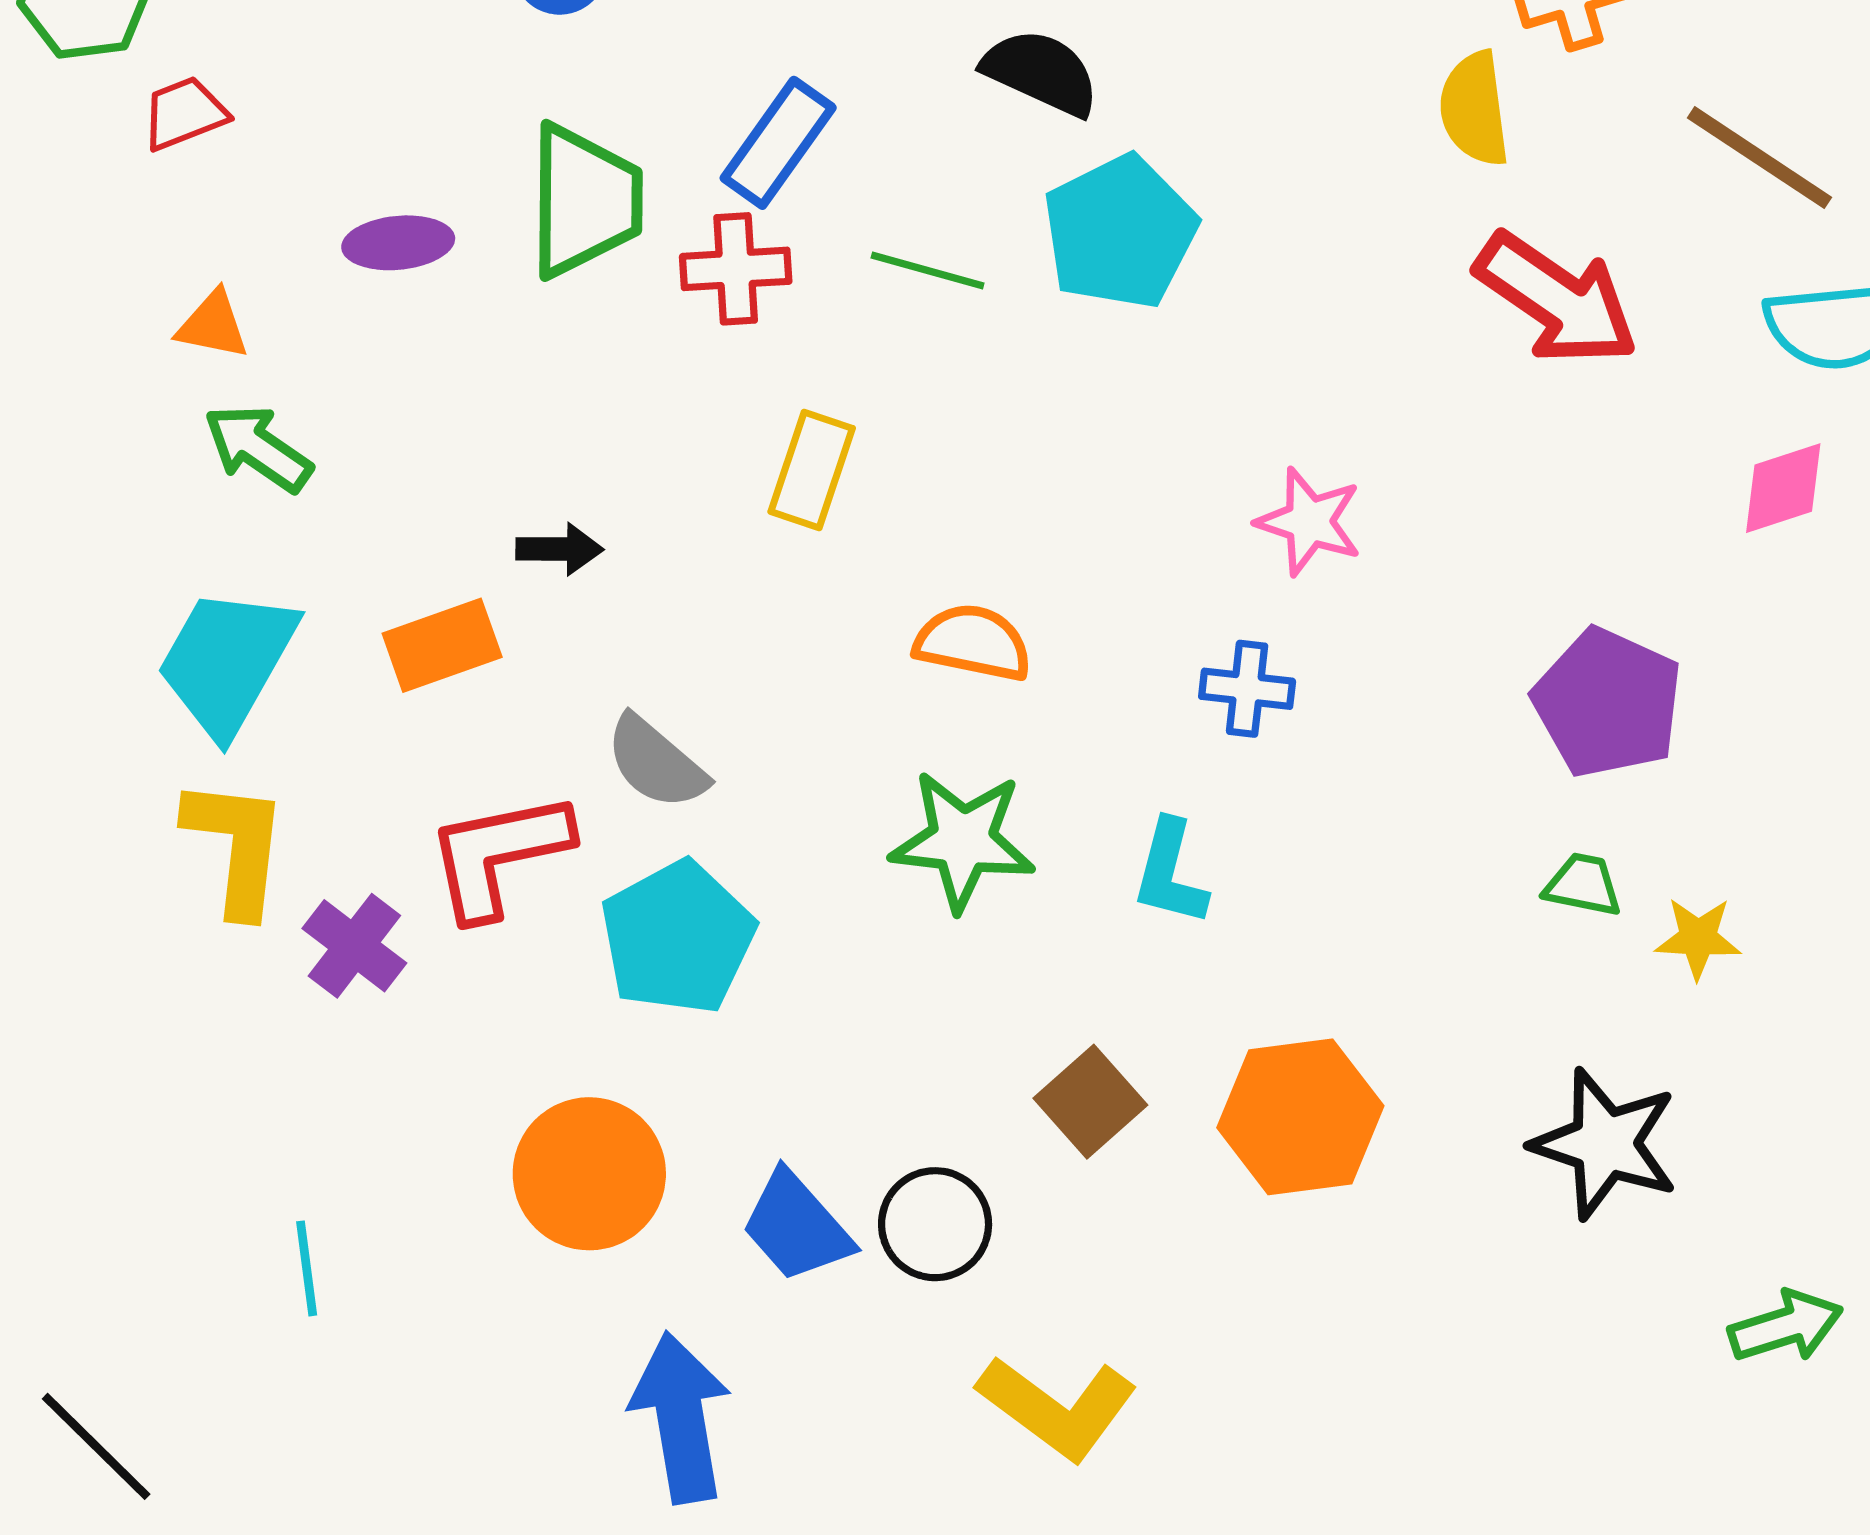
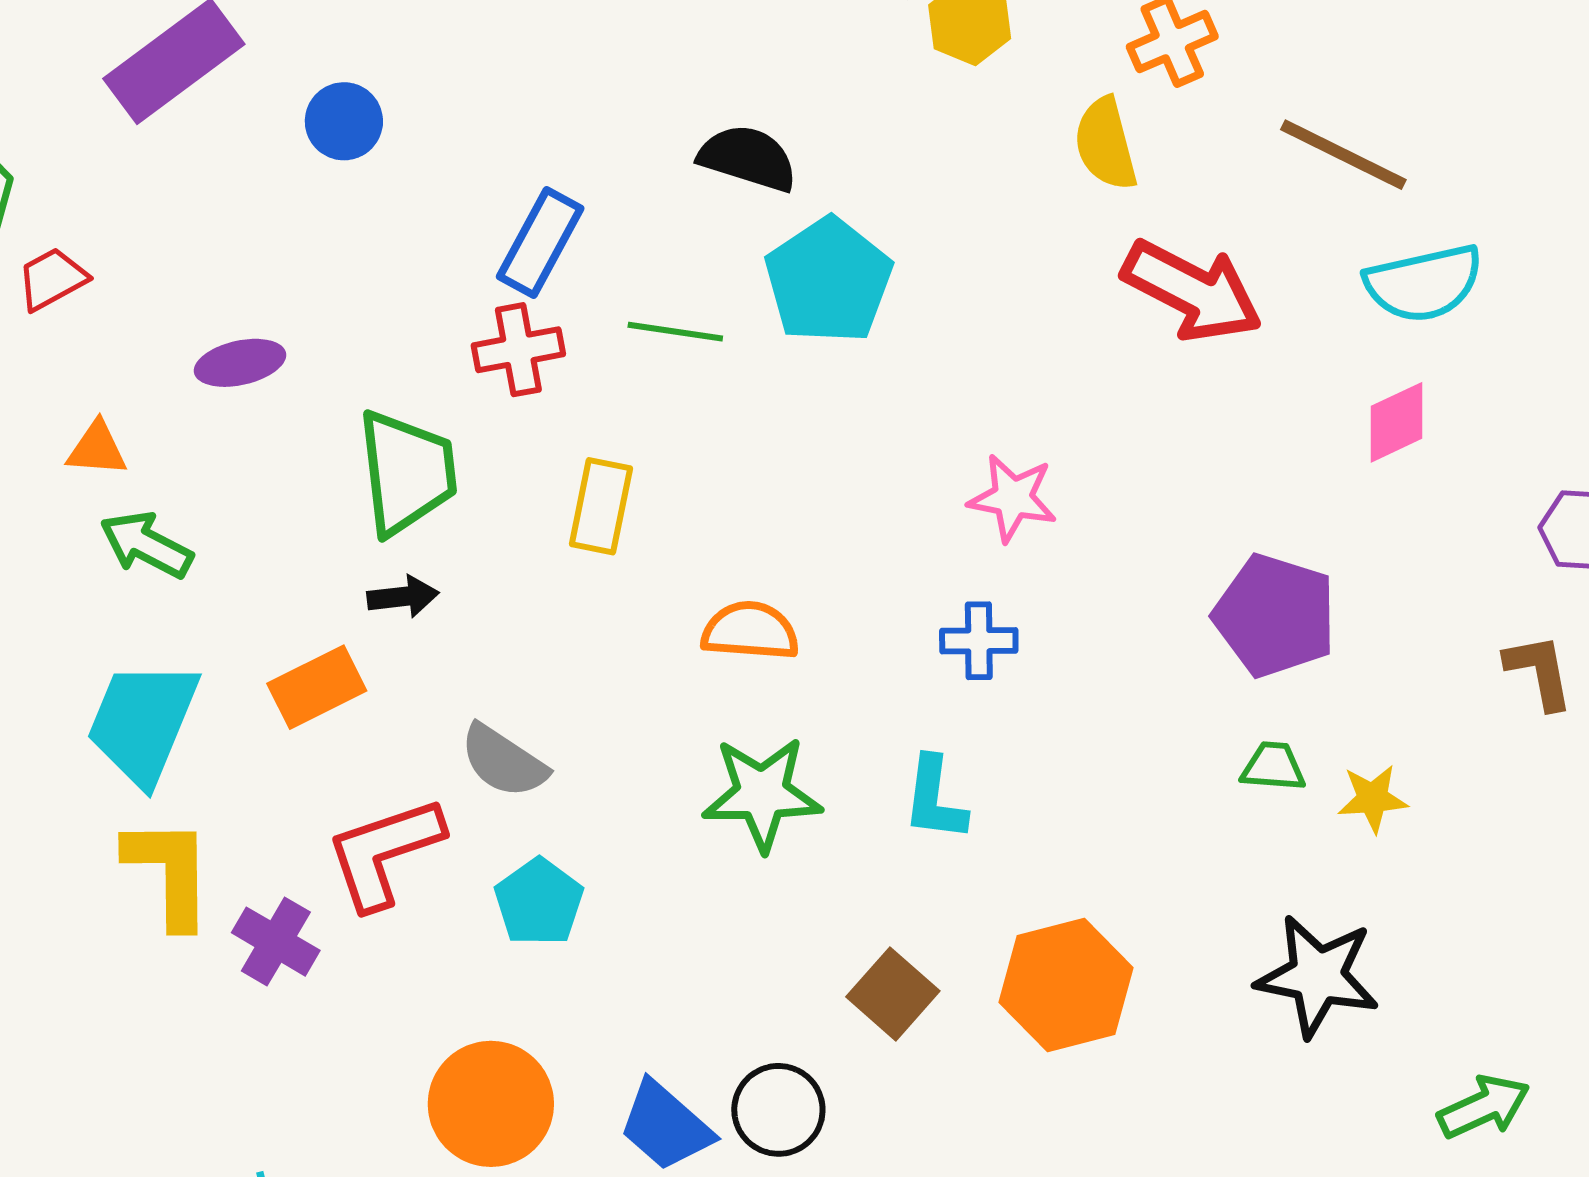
green trapezoid: (584, 201) -> (407, 472), moved
cyan pentagon: (678, 938) -> (539, 902), size x0.7

